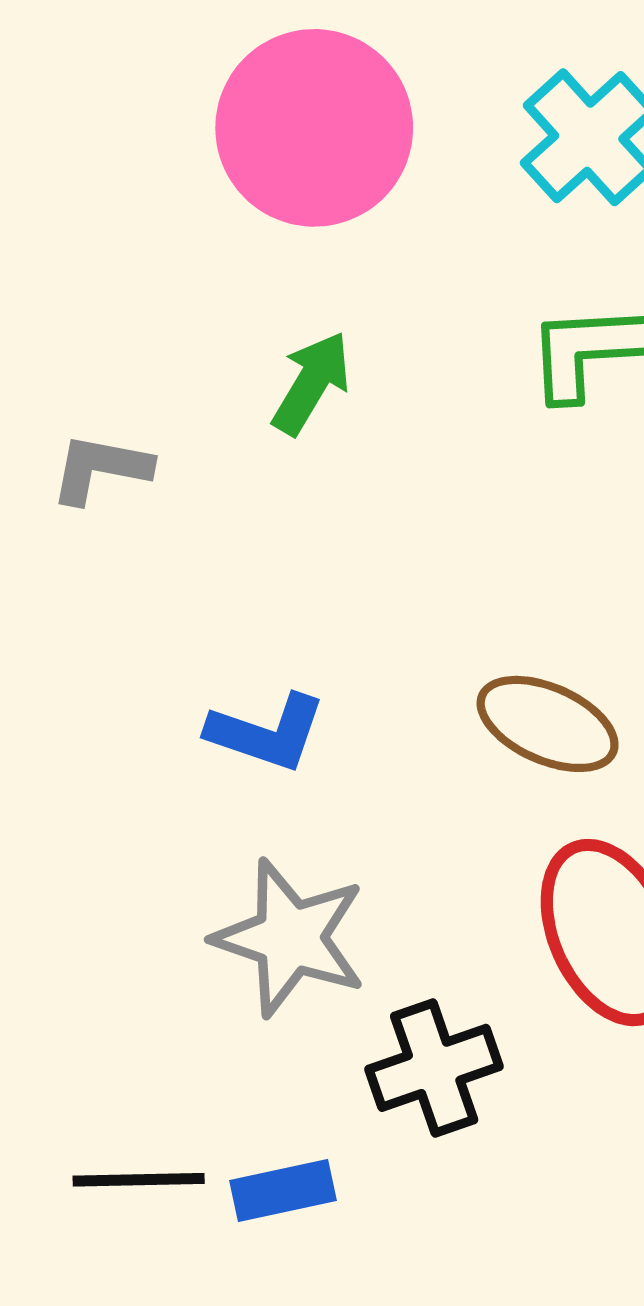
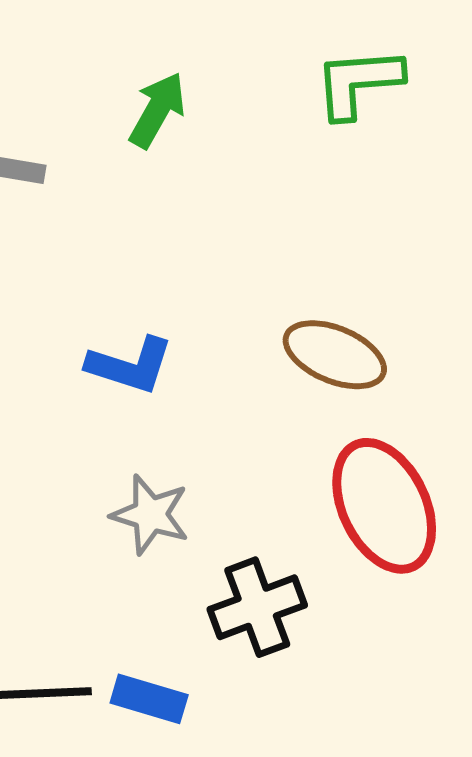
gray star: (290, 938) -> (150, 515), size x0.7
blue rectangle: (283, 1190) -> (149, 699), turned 30

